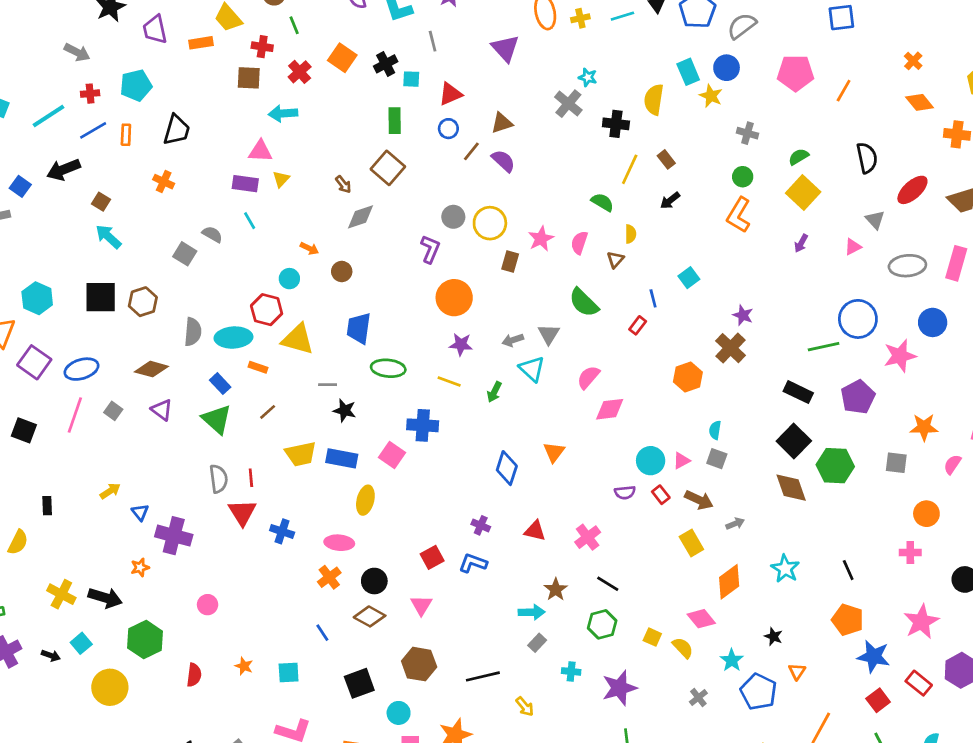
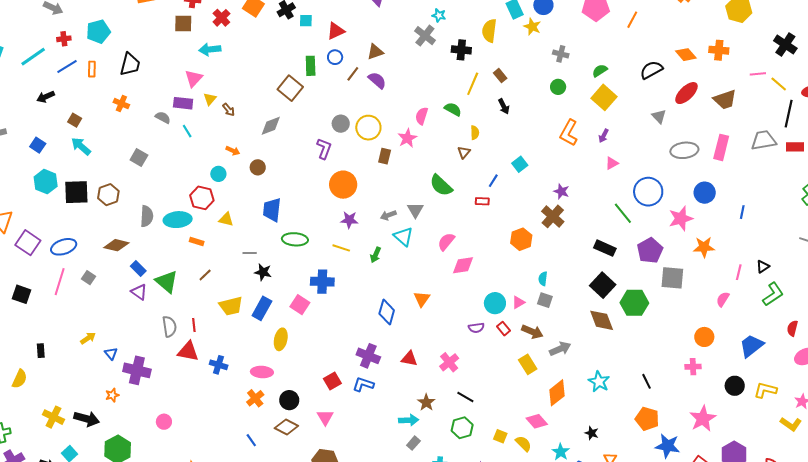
orange diamond: (920, 102) -> (686, 55), moved
green rectangle: (395, 121) -> (311, 66), moved
pink triangle: (260, 151) -> (194, 78), turned -48
black semicircle: (867, 158) -> (651, 70), turned -105
black arrow: (63, 170) -> (46, 97), size x0.7
brown arrow: (343, 184) -> (229, 110), moved
blue square: (20, 186) -> (38, 145), moved
black arrow: (670, 200) -> (504, 106), turned -77
orange L-shape: (739, 215) -> (569, 133), moved
gray semicircle: (212, 234) -> (163, 117), moved
pink semicircle: (579, 243) -> (422, 116), moved
pink triangle: (853, 247) -> (612, 163), moved
cyan hexagon: (37, 298) -> (46, 182), moved
blue line: (653, 298) -> (493, 181), turned 48
red rectangle: (638, 325) -> (482, 201), turned 56
yellow triangle: (298, 339) -> (226, 219), size x0.6
green line: (824, 347) -> (623, 213), turned 65
blue rectangle: (220, 384) -> (138, 269), moved
purple triangle: (162, 410) -> (139, 292), moved
orange star: (924, 427) -> (704, 247), moved
blue rectangle: (342, 458) -> (262, 308), turned -70
gray square: (896, 463) -> (672, 278), moved, size x1.4
red triangle: (242, 512) -> (188, 351), turned -45
gray arrow: (735, 524) -> (560, 349), size x1.5
purple cross: (481, 525) -> (368, 356), size x1.6

